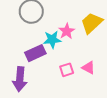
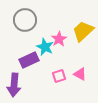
cyan star: (52, 40) -> (45, 47), turned 30

